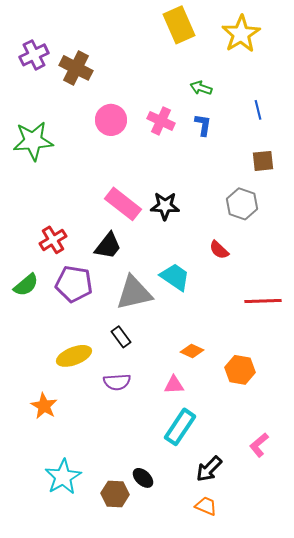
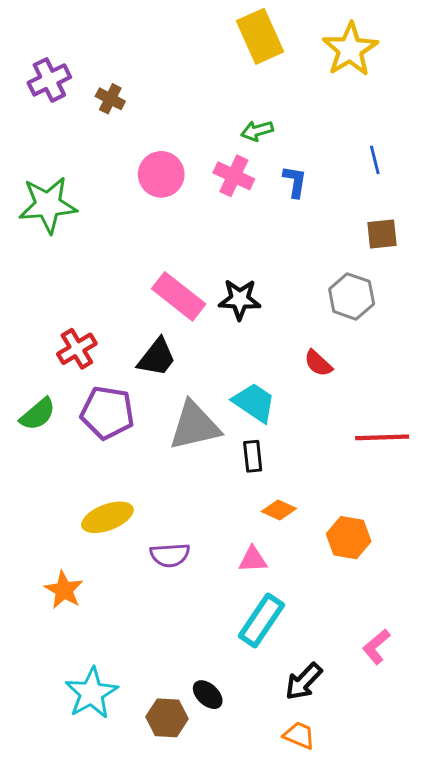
brown cross: (76, 68) -> (110, 99), size x0.6
green arrow: (201, 88) -> (257, 131), moved, turned -35
black rectangle: (121, 337) -> (253, 456), moved, turned 30

